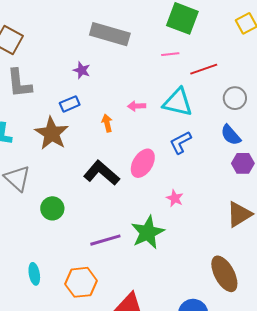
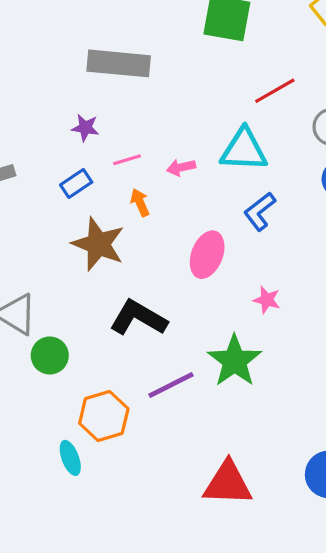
pink line: (170, 54) -> (127, 160), moved
brown star: (52, 133) -> (98, 244), moved
black L-shape: (101, 173) -> (138, 318), moved
green circle: (52, 208) -> (50, 355), moved
orange hexagon: (81, 282) -> (104, 416), moved

